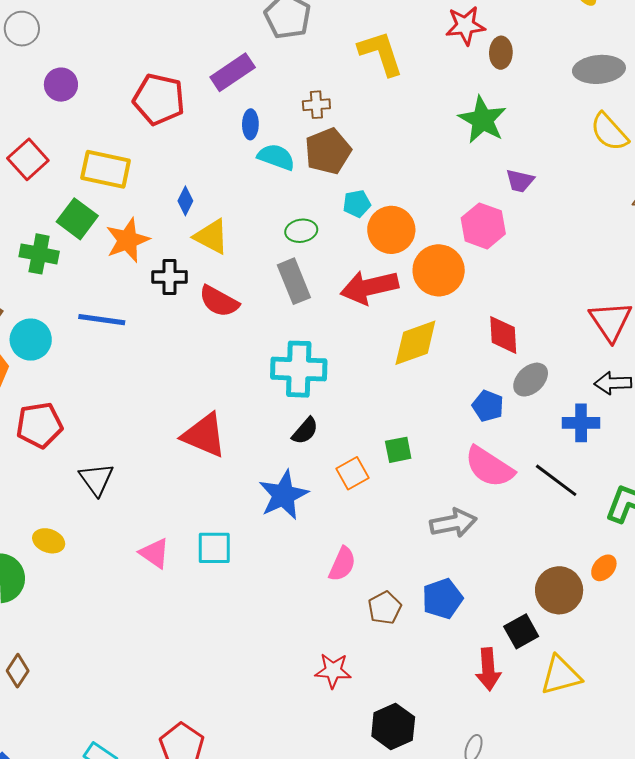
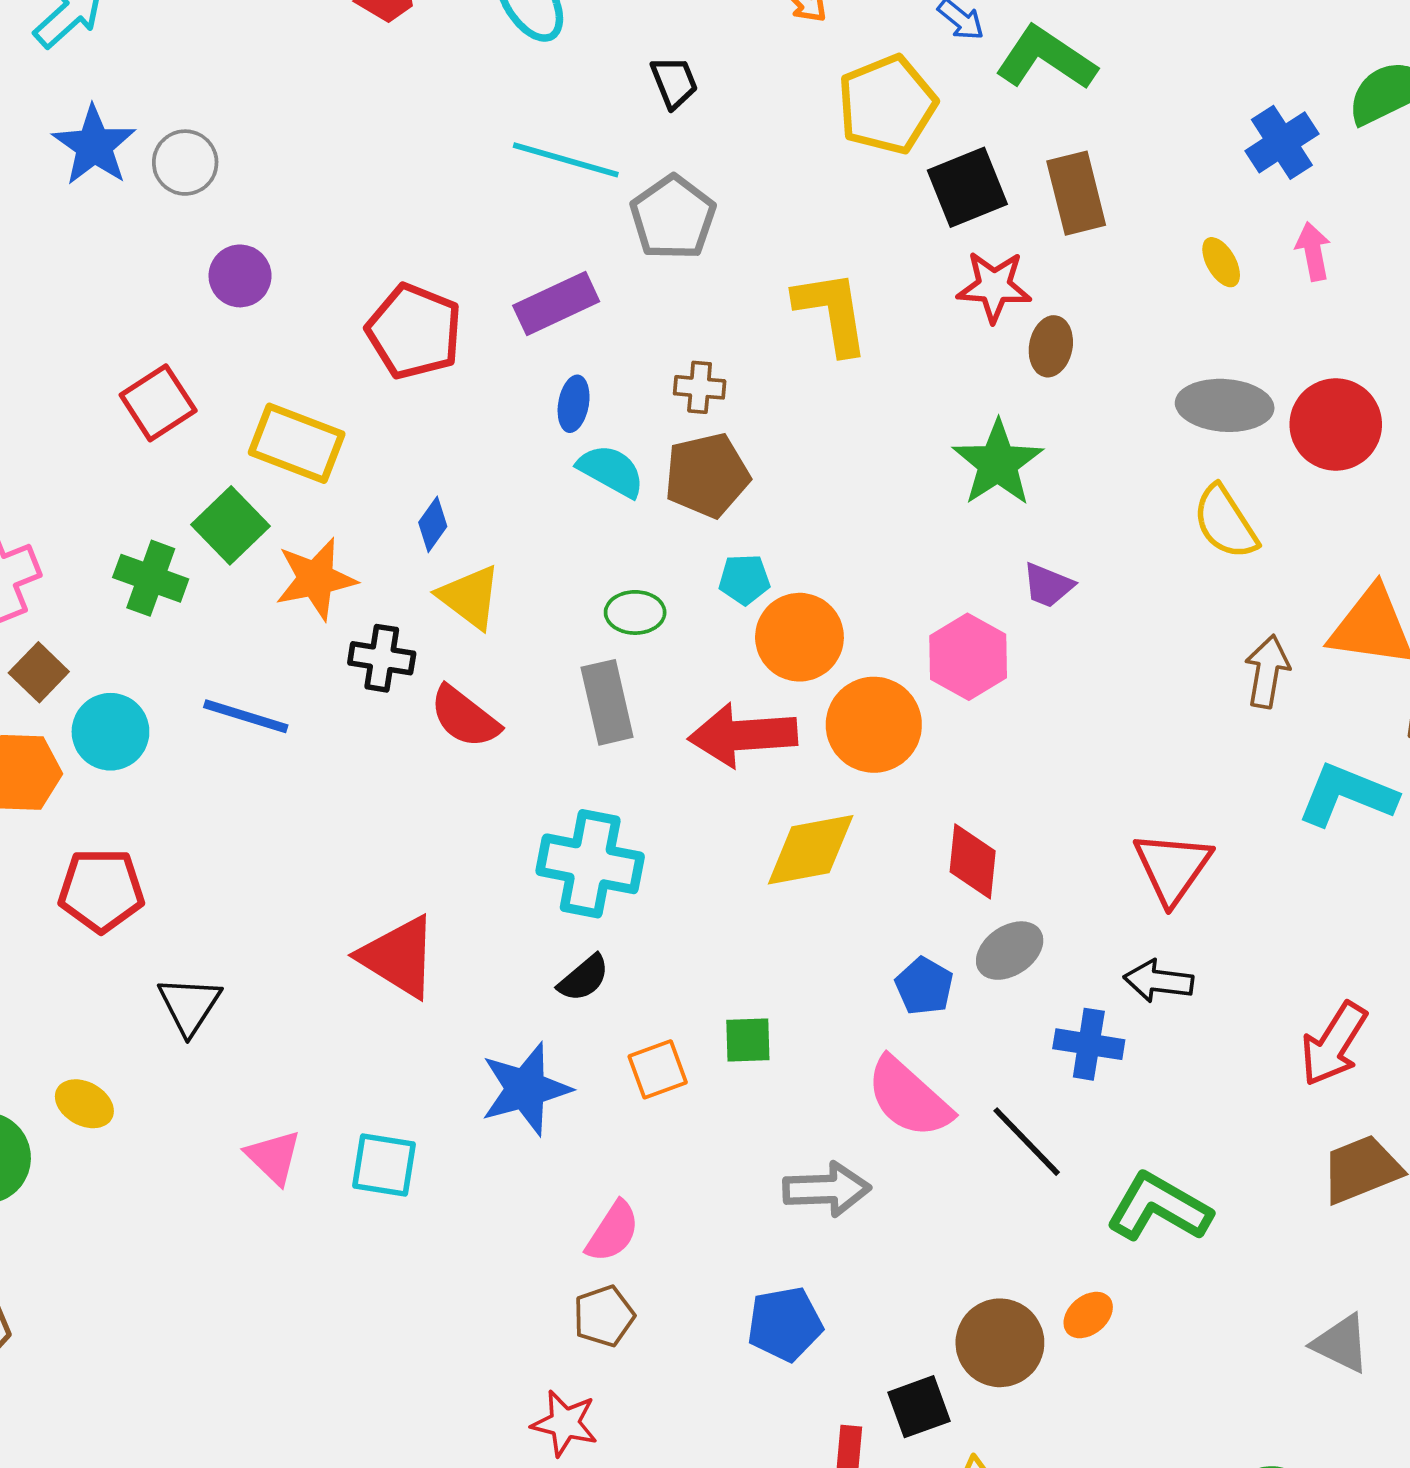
brown pentagon: (385, 608) -> (604, 1316), moved

